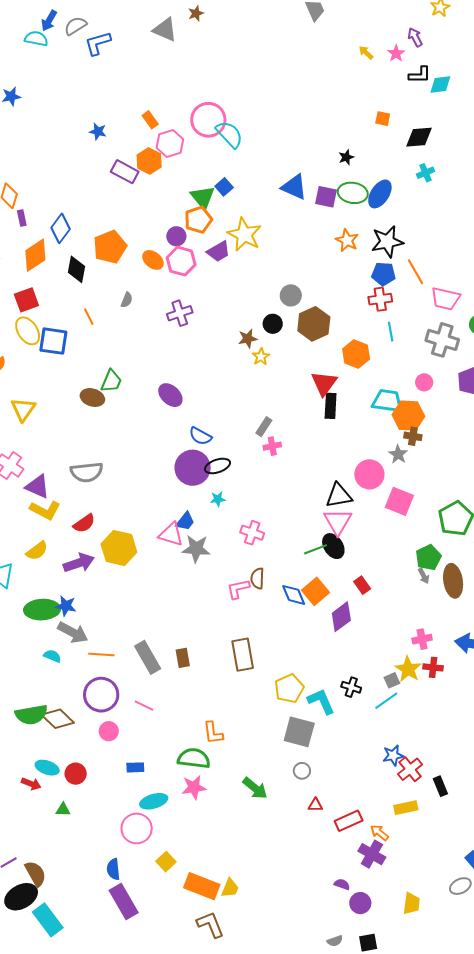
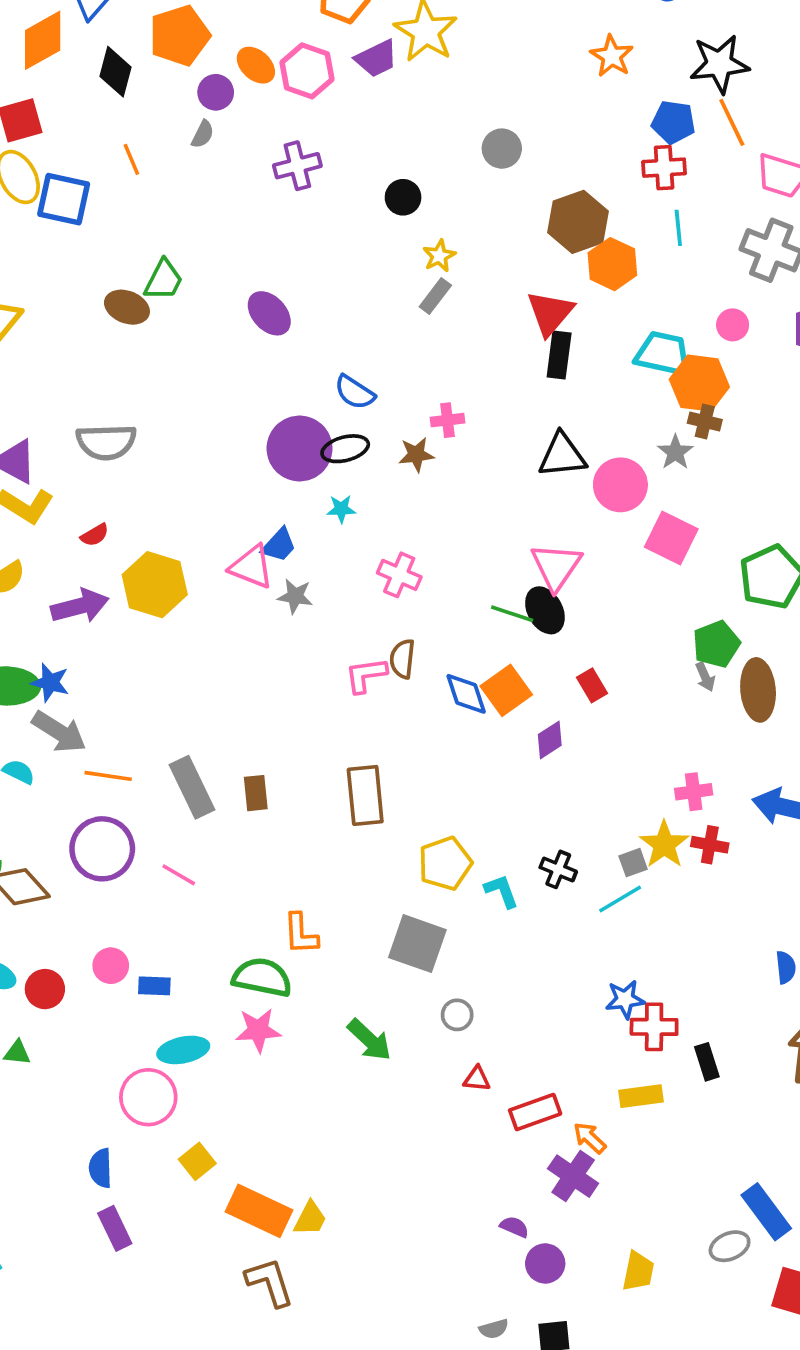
purple circle: (176, 236) -> (216, 92), moved
black star: (387, 242) -> (719, 64), moved
black circle: (273, 324) -> (403, 197), moved
brown hexagon: (314, 324) -> (578, 222), moved
brown star: (248, 339) -> (416, 455), moved
gray rectangle: (264, 427) -> (435, 296), moved
blue semicircle: (200, 436) -> (355, 392), moved
black triangle: (339, 496) -> (562, 455), moved
red semicircle: (84, 523) -> (95, 535), size x0.7
gray star: (196, 549) -> (295, 596), size x0.7
green line: (316, 549) -> (512, 614), turned 35
purple diamond: (341, 617) -> (550, 740), size x0.7
cyan L-shape: (321, 701) -> (502, 891), size x0.7
pink circle: (109, 731) -> (111, 966), moved
gray square: (299, 732) -> (417, 944), moved
red cross: (410, 769) -> (654, 1027), turned 35
purple rectangle: (124, 902) -> (115, 1228), size x0.7

